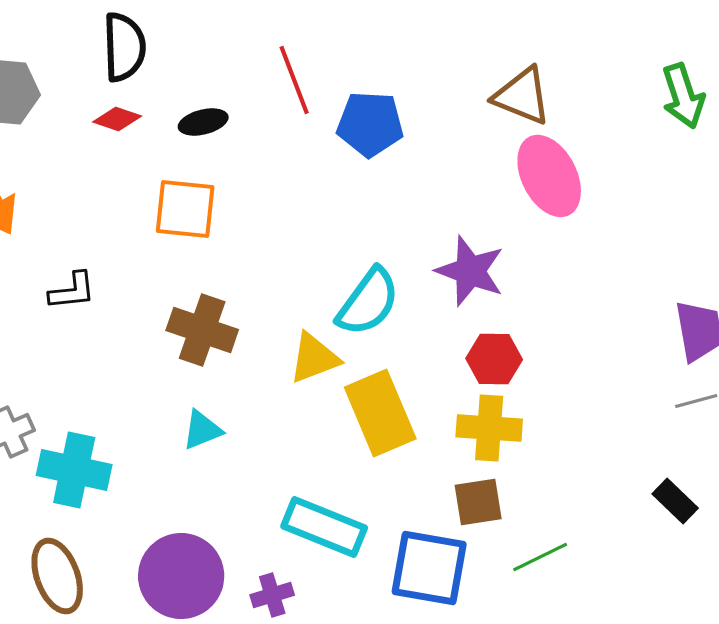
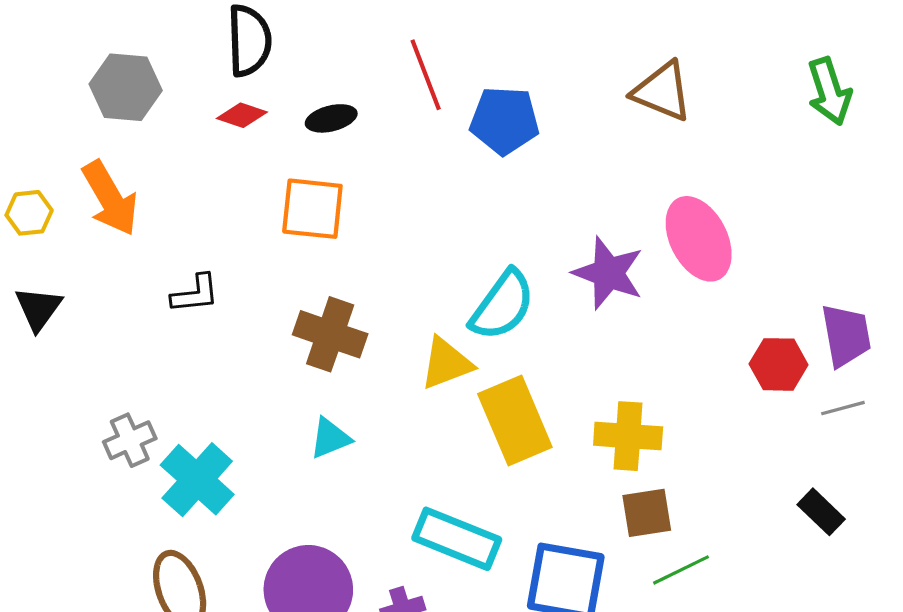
pink ellipse: (549, 176) -> (699, 239), moved
red hexagon: (494, 359) -> (779, 364), moved
cyan cross: (74, 470) -> (197, 480), turned 30
brown square: (478, 502) -> (647, 513), moved

